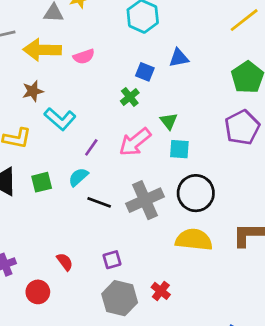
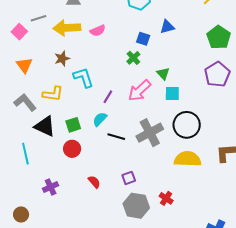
cyan L-shape: (60, 119) -> (83, 78), turned -145
red circle: (38, 292) -> (72, 149), moved

